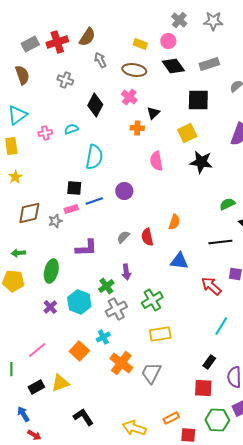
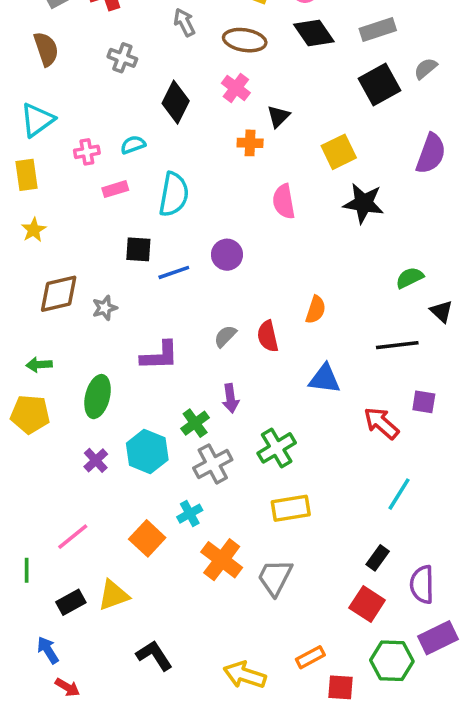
black square: (198, 100) -> (379, 84), moved, turned -30
pink rectangle: (71, 209) -> (115, 189), moved
red square: (203, 388) -> (367, 604), turned 30

